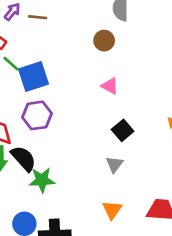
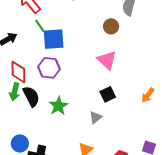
pink triangle: (110, 86) -> (107, 60), size x1.5
green star: (42, 180) -> (58, 106), moved, turned 30

